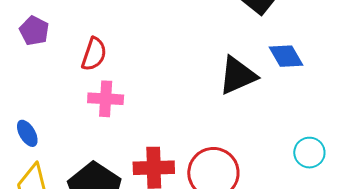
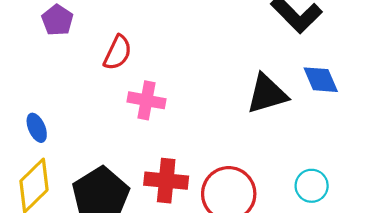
pink cross: (106, 99) -> (146, 100), moved
cyan circle: (309, 153) -> (312, 186), moved

